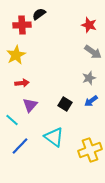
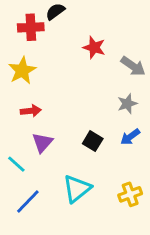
red star: (89, 25) -> (94, 47), moved
cyan triangle: (54, 137) -> (77, 189), turned 45
yellow cross: (90, 150) -> (130, 194), moved, size x0.7

